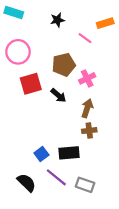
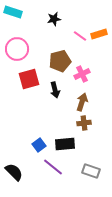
orange rectangle: (105, 23) -> (99, 34), moved
black arrow: (58, 95) -> (55, 90), turned 35
black semicircle: (27, 183) -> (14, 172), moved
gray rectangle: (85, 185) -> (91, 171), moved

